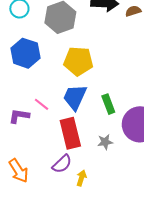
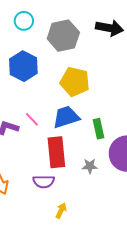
blue trapezoid: (75, 97) -> (66, 117), turned 40
purple semicircle: (62, 164) -> (44, 182), turned 35
yellow arrow: (81, 178) -> (61, 211), moved

